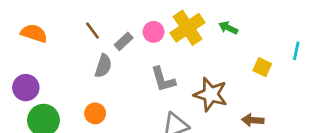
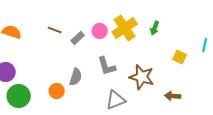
green arrow: (228, 28) -> (155, 28), turned -96
brown line: (92, 30) -> (55, 30), turned -32
gray semicircle: (103, 66) -> (76, 77), moved

